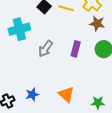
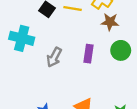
cyan cross: (19, 29) -> (22, 38), turned 35

